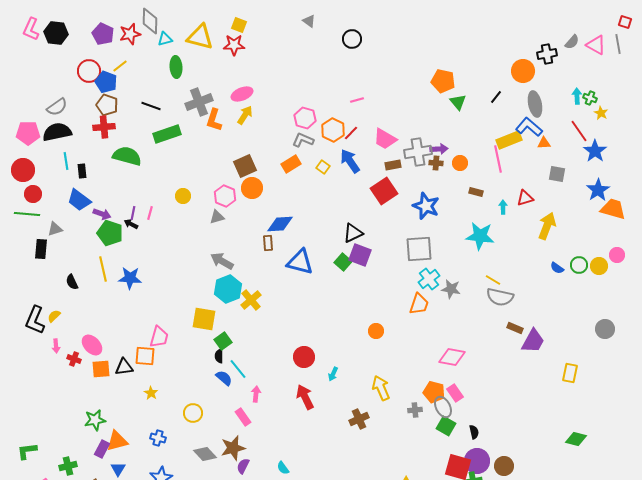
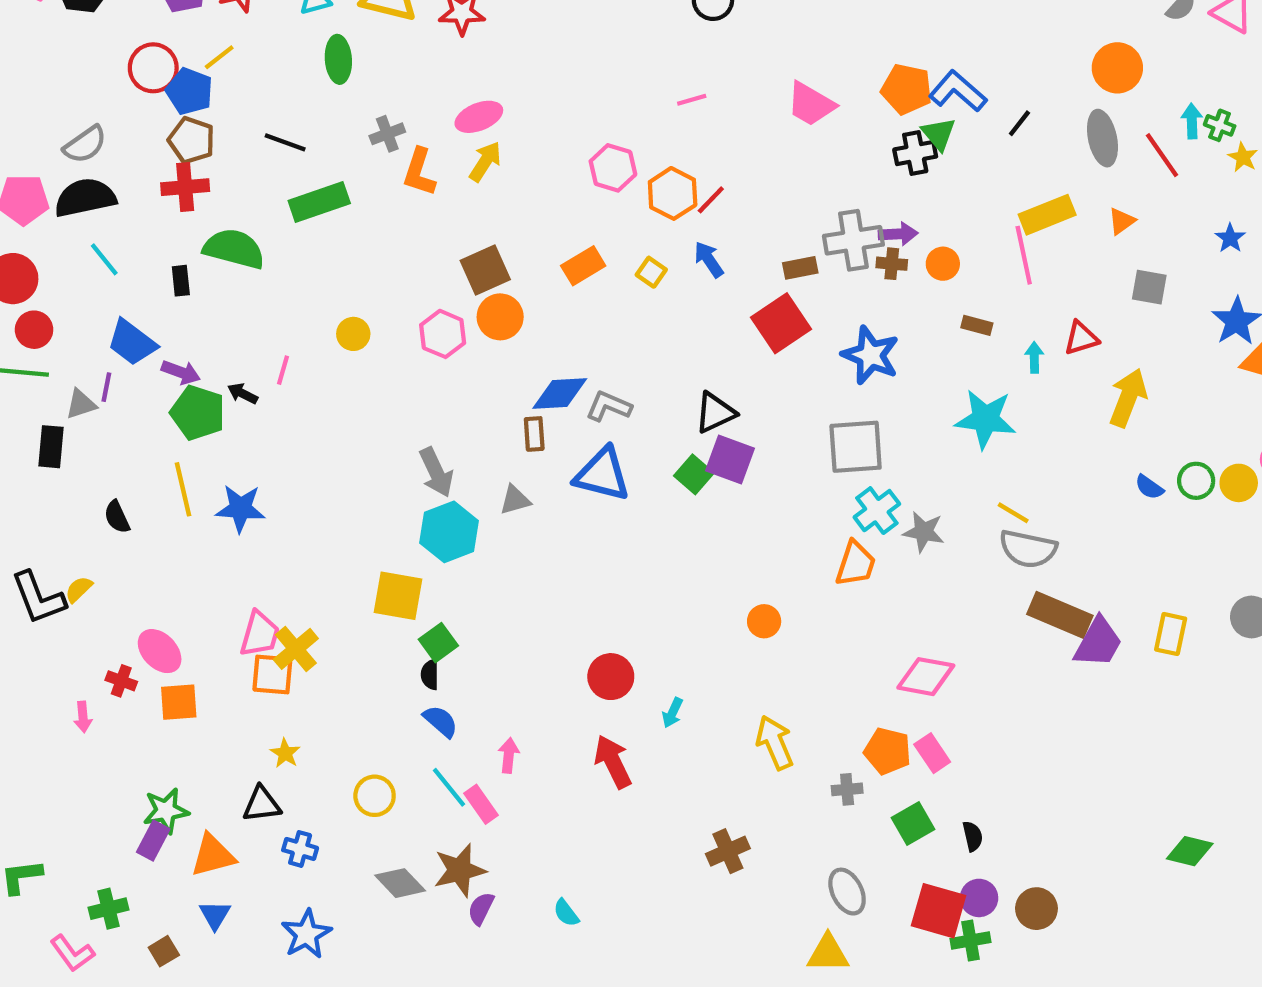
black cross: (547, 54) -> (915, 153), moved
orange circle: (523, 71) -> (1117, 68), moved
pink line: (357, 100) -> (692, 100), moved
gray cross: (199, 102) -> (387, 134), size x0.6
blue L-shape: (529, 127) -> (958, 91), moved
red line: (579, 131) -> (1162, 155), moved
pink trapezoid: (385, 139) -> (811, 104), moved
gray L-shape: (303, 140) -> (609, 406), moved
orange triangle: (544, 143) -> (1122, 221), turned -32
blue star: (595, 151) -> (1230, 238), size x0.6
cyan line: (66, 161) -> (104, 259), turned -30
blue arrow: (350, 161) -> (709, 259), size x0.7
black rectangle: (82, 171) -> (181, 281), moved
purple line: (133, 213) -> (106, 387), moved
gray triangle: (217, 217) -> (515, 500), moved
gray arrow: (222, 261) -> (436, 472), turned -145
yellow cross: (251, 300) -> (296, 649), moved
black L-shape: (35, 320) -> (38, 598), turned -44
brown rectangle: (515, 328) -> (1060, 615), size x1.8
pink trapezoid: (159, 337) -> (260, 634), moved
pink arrow: (56, 346) -> (83, 717), moved
black triangle: (124, 367) -> (262, 804), moved
cyan line: (238, 369) -> (449, 787), moved
yellow rectangle: (570, 373) -> (1171, 634), moved
gray ellipse: (443, 407) -> (847, 892), moved
brown cross: (359, 419) -> (728, 851), moved
green square: (446, 426) -> (913, 823), turned 30
purple rectangle: (102, 449) -> (153, 840), moved
purple circle: (477, 461) -> (979, 898), size x0.7

